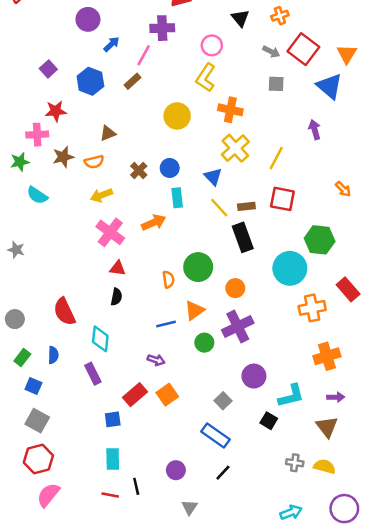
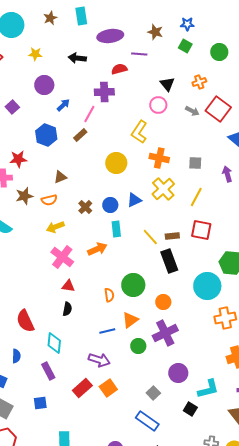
pink circle: (212, 45) -> (158, 105), moved
purple square: (48, 69) -> (12, 107), moved
gray square: (276, 84) -> (195, 163), moved
blue triangle: (213, 177) -> (134, 200), moved, turned 49
purple arrow: (156, 360) -> (99, 360), size x1.5
blue square: (113, 419) -> (40, 403), moved

